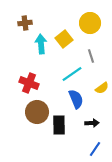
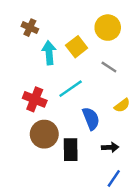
brown cross: (25, 23) -> (30, 28), turned 32
gray line: (91, 56) -> (109, 67), turned -40
cyan line: (72, 74) -> (71, 89), moved

